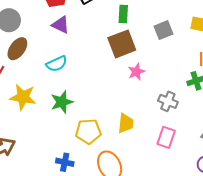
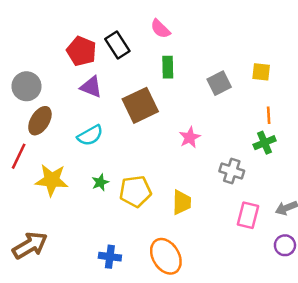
brown square: (122, 44) -> (140, 105), moved
green star: (62, 102) -> (100, 182), size x0.6
yellow pentagon: (88, 131) -> (135, 191), moved
pink rectangle: (166, 137) -> (248, 215), moved

